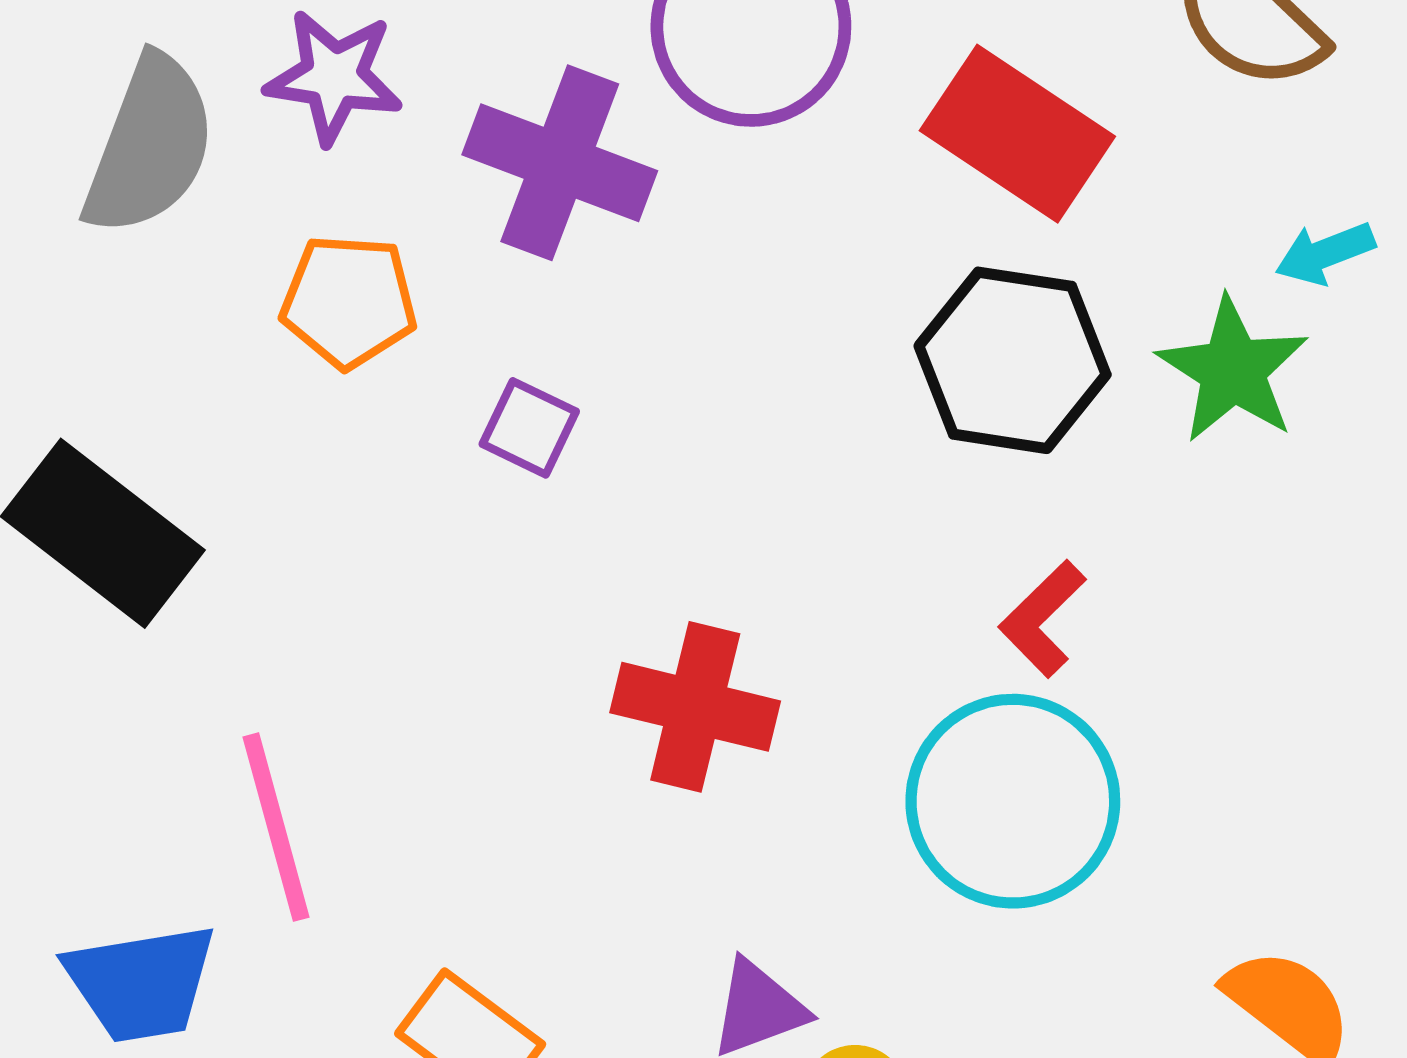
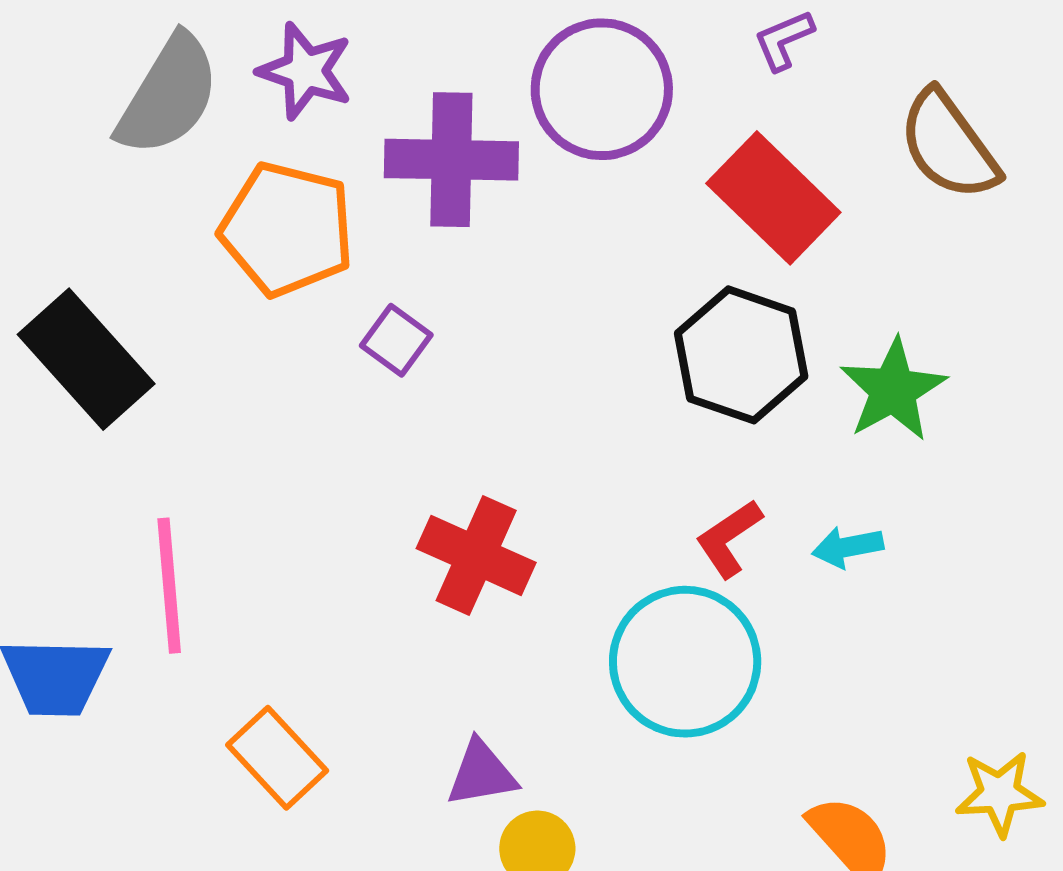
purple cross: (560, 163) -> (451, 160), turned -30
cyan arrow: (1325, 253) -> (848, 547), moved
orange pentagon: (349, 301) -> (287, 229), size x1.4

